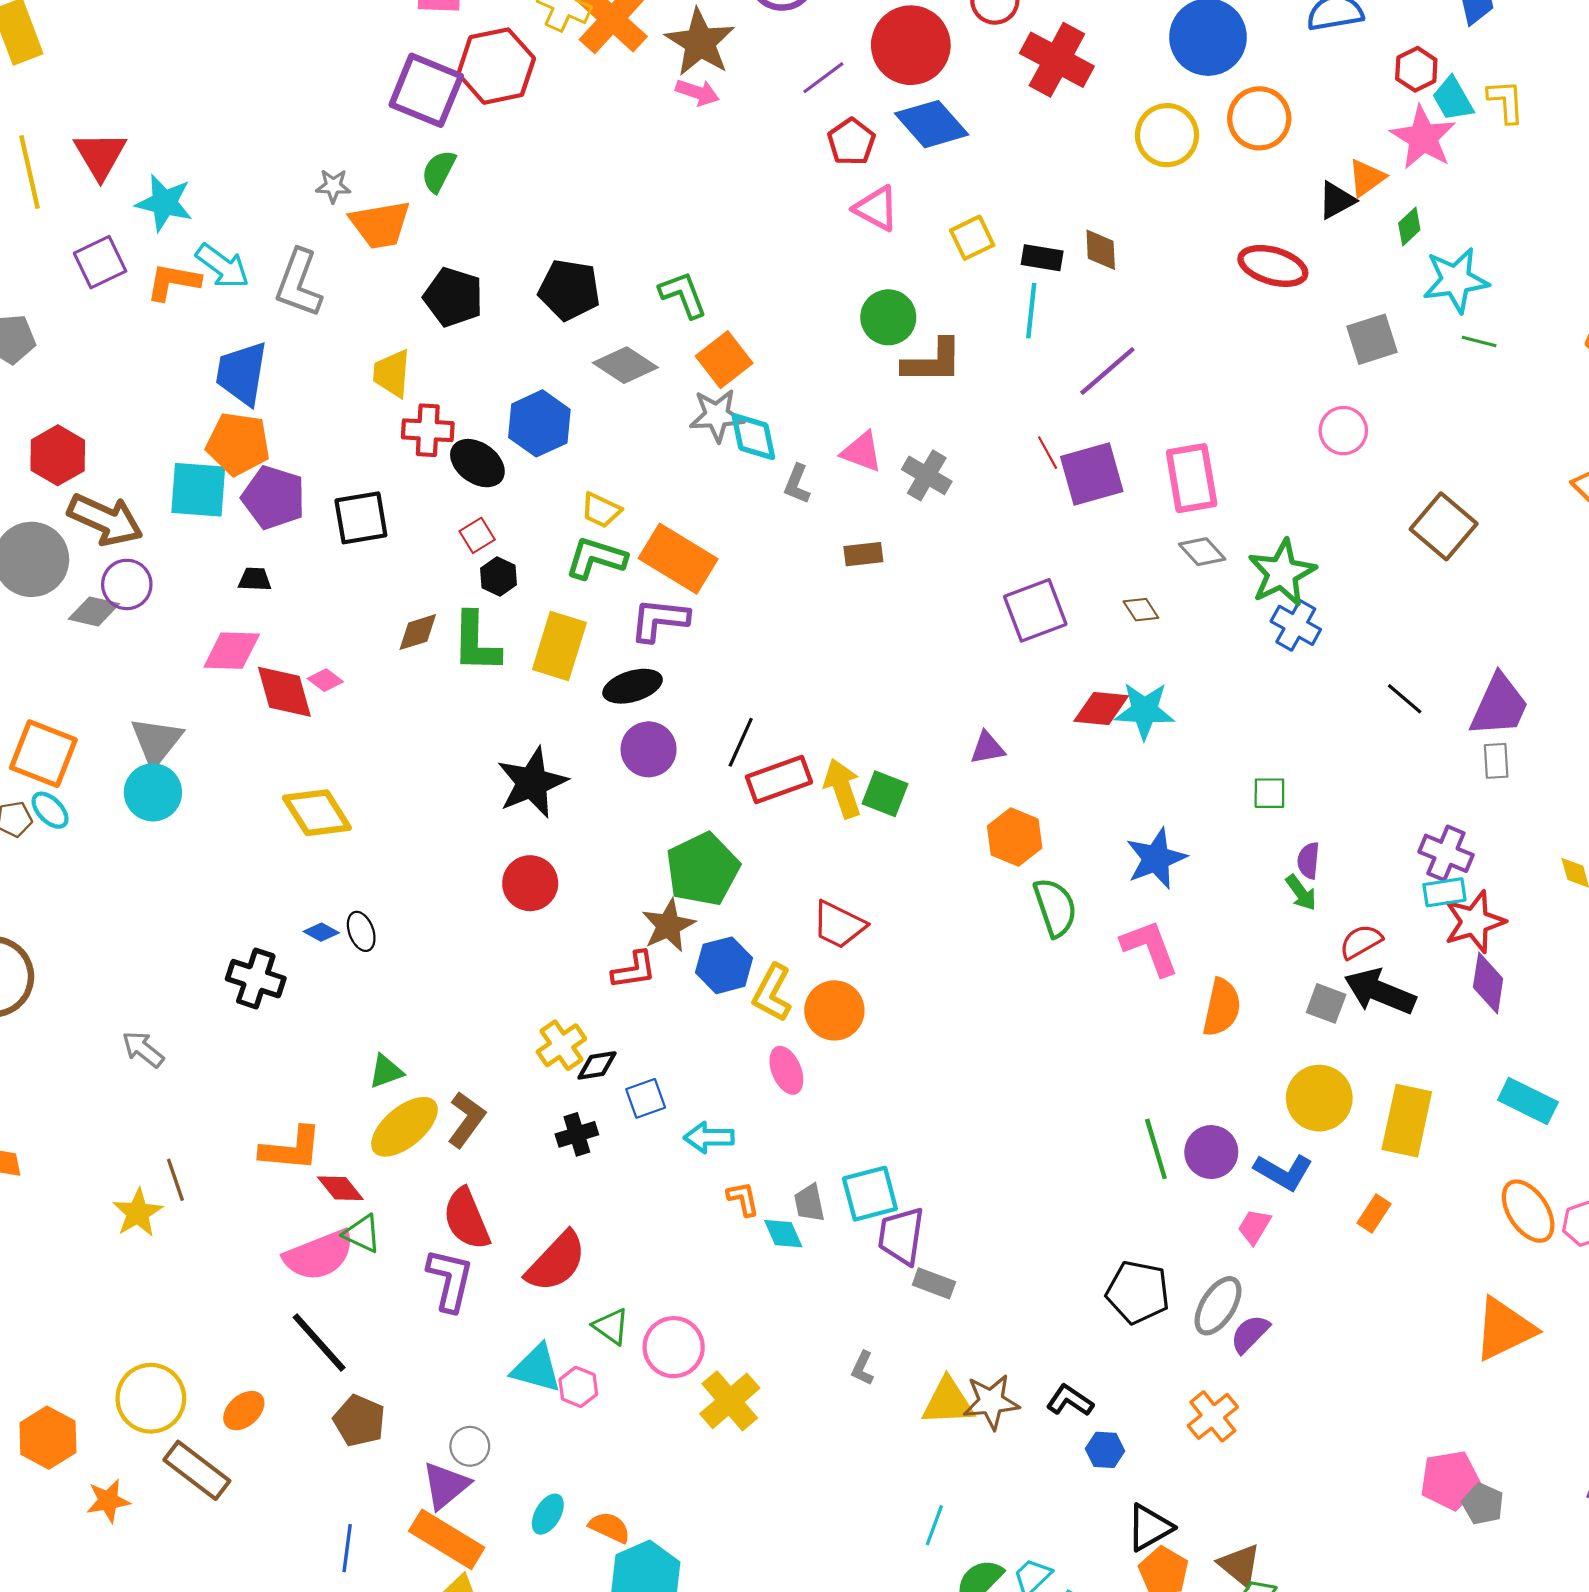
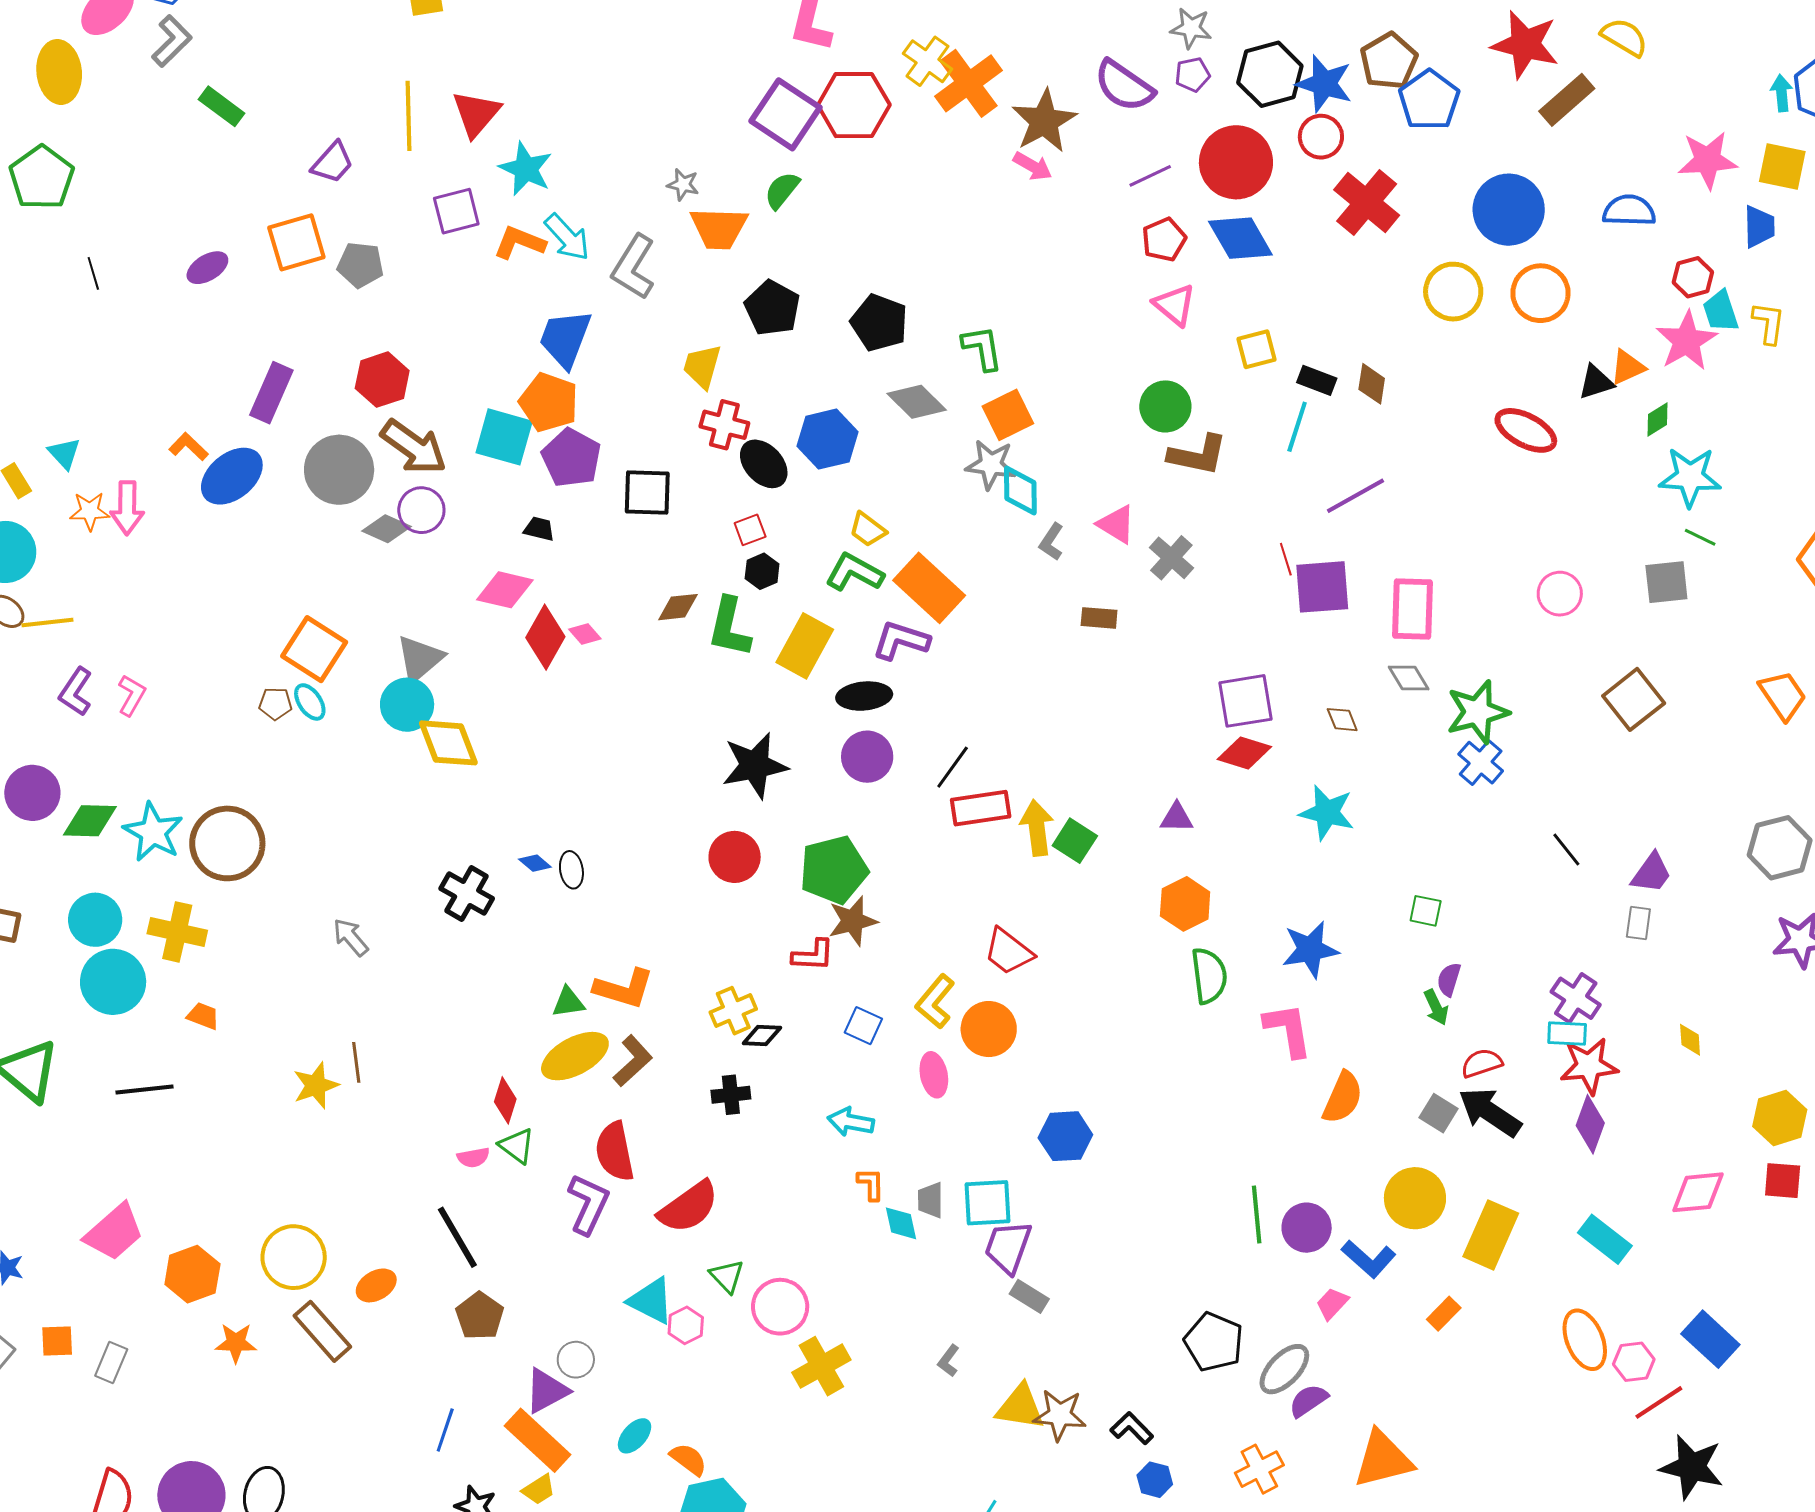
gray square: (1372, 339) -> (1666, 582), moved
red diamond: (284, 692) -> (545, 637), turned 34
purple trapezoid: (1499, 705) -> (1651, 873), size x0.7
red diamond: (1101, 709) -> (1244, 753), moved
yellow diamond: (317, 813) -> (448, 743), moved
green pentagon: (703, 869) -> (834, 870), moved
blue hexagon: (724, 965) -> (1065, 1136), moved
blue square: (646, 1098) -> (863, 1026), moved, turned 33
orange L-shape: (291, 1149) -> (624, 989), moved
red diamond: (340, 1188) -> (505, 1100), turned 45
pink semicircle: (319, 1255) -> (473, 1157), size x0.5
orange triangle: (1504, 1329) -> (1383, 1459), moved

